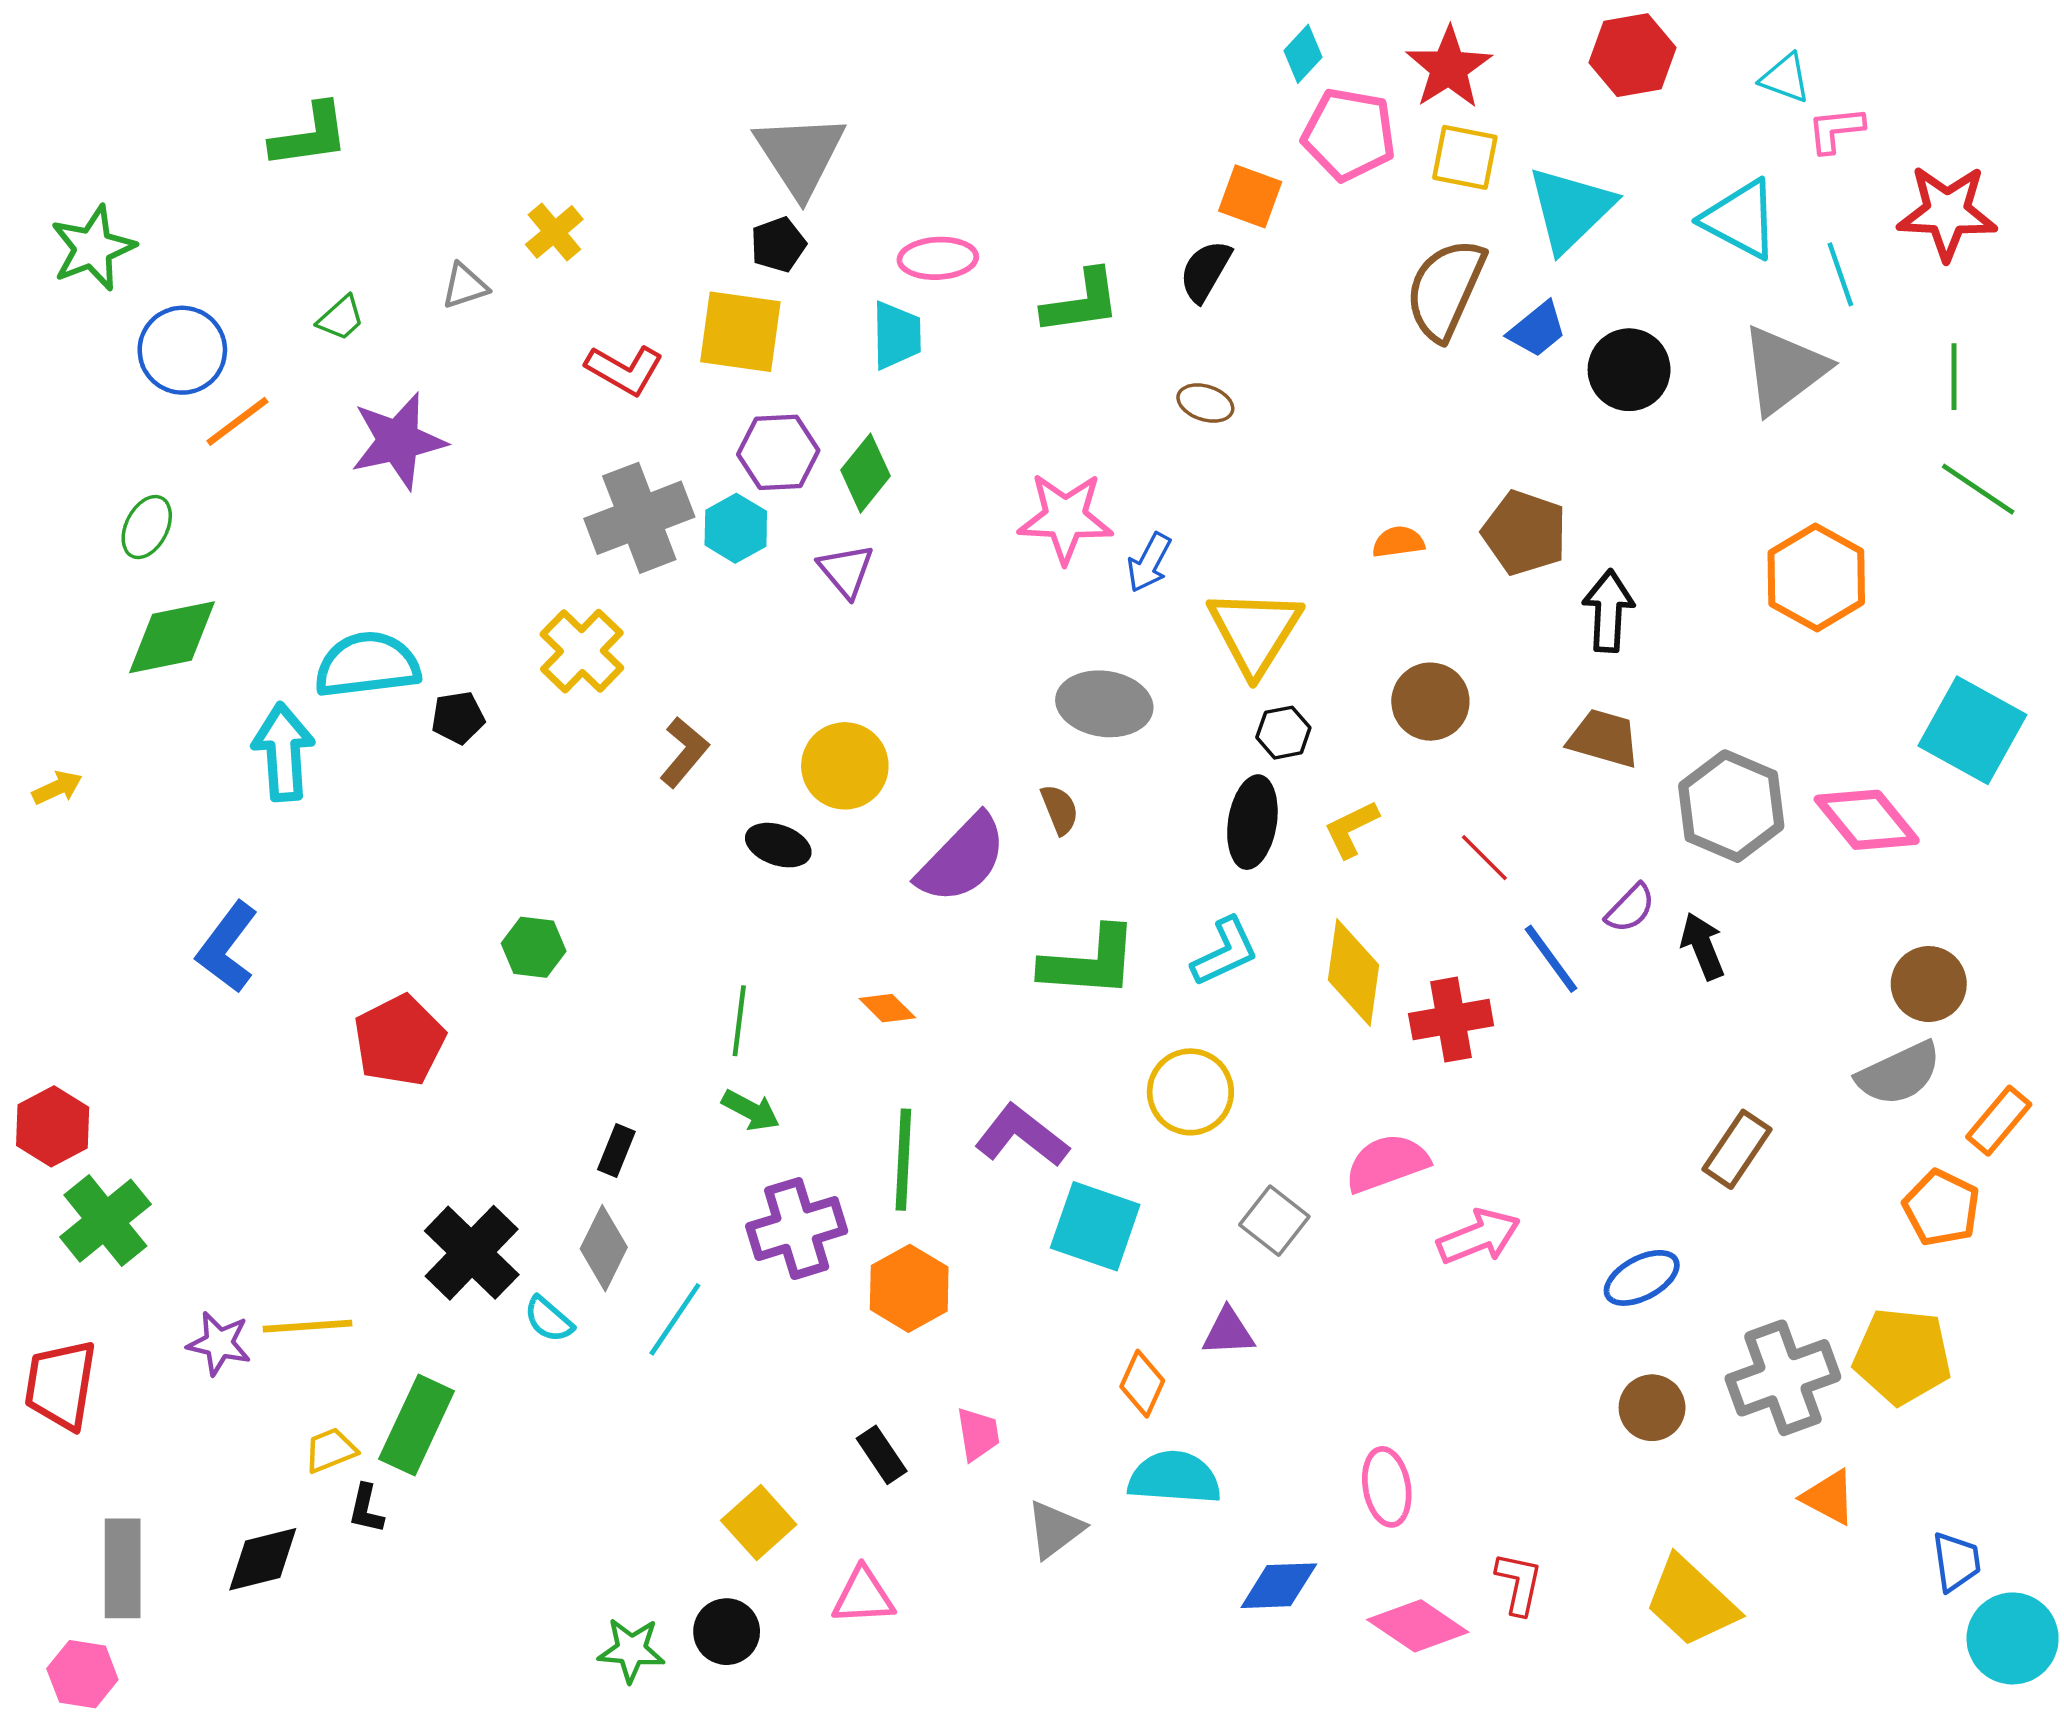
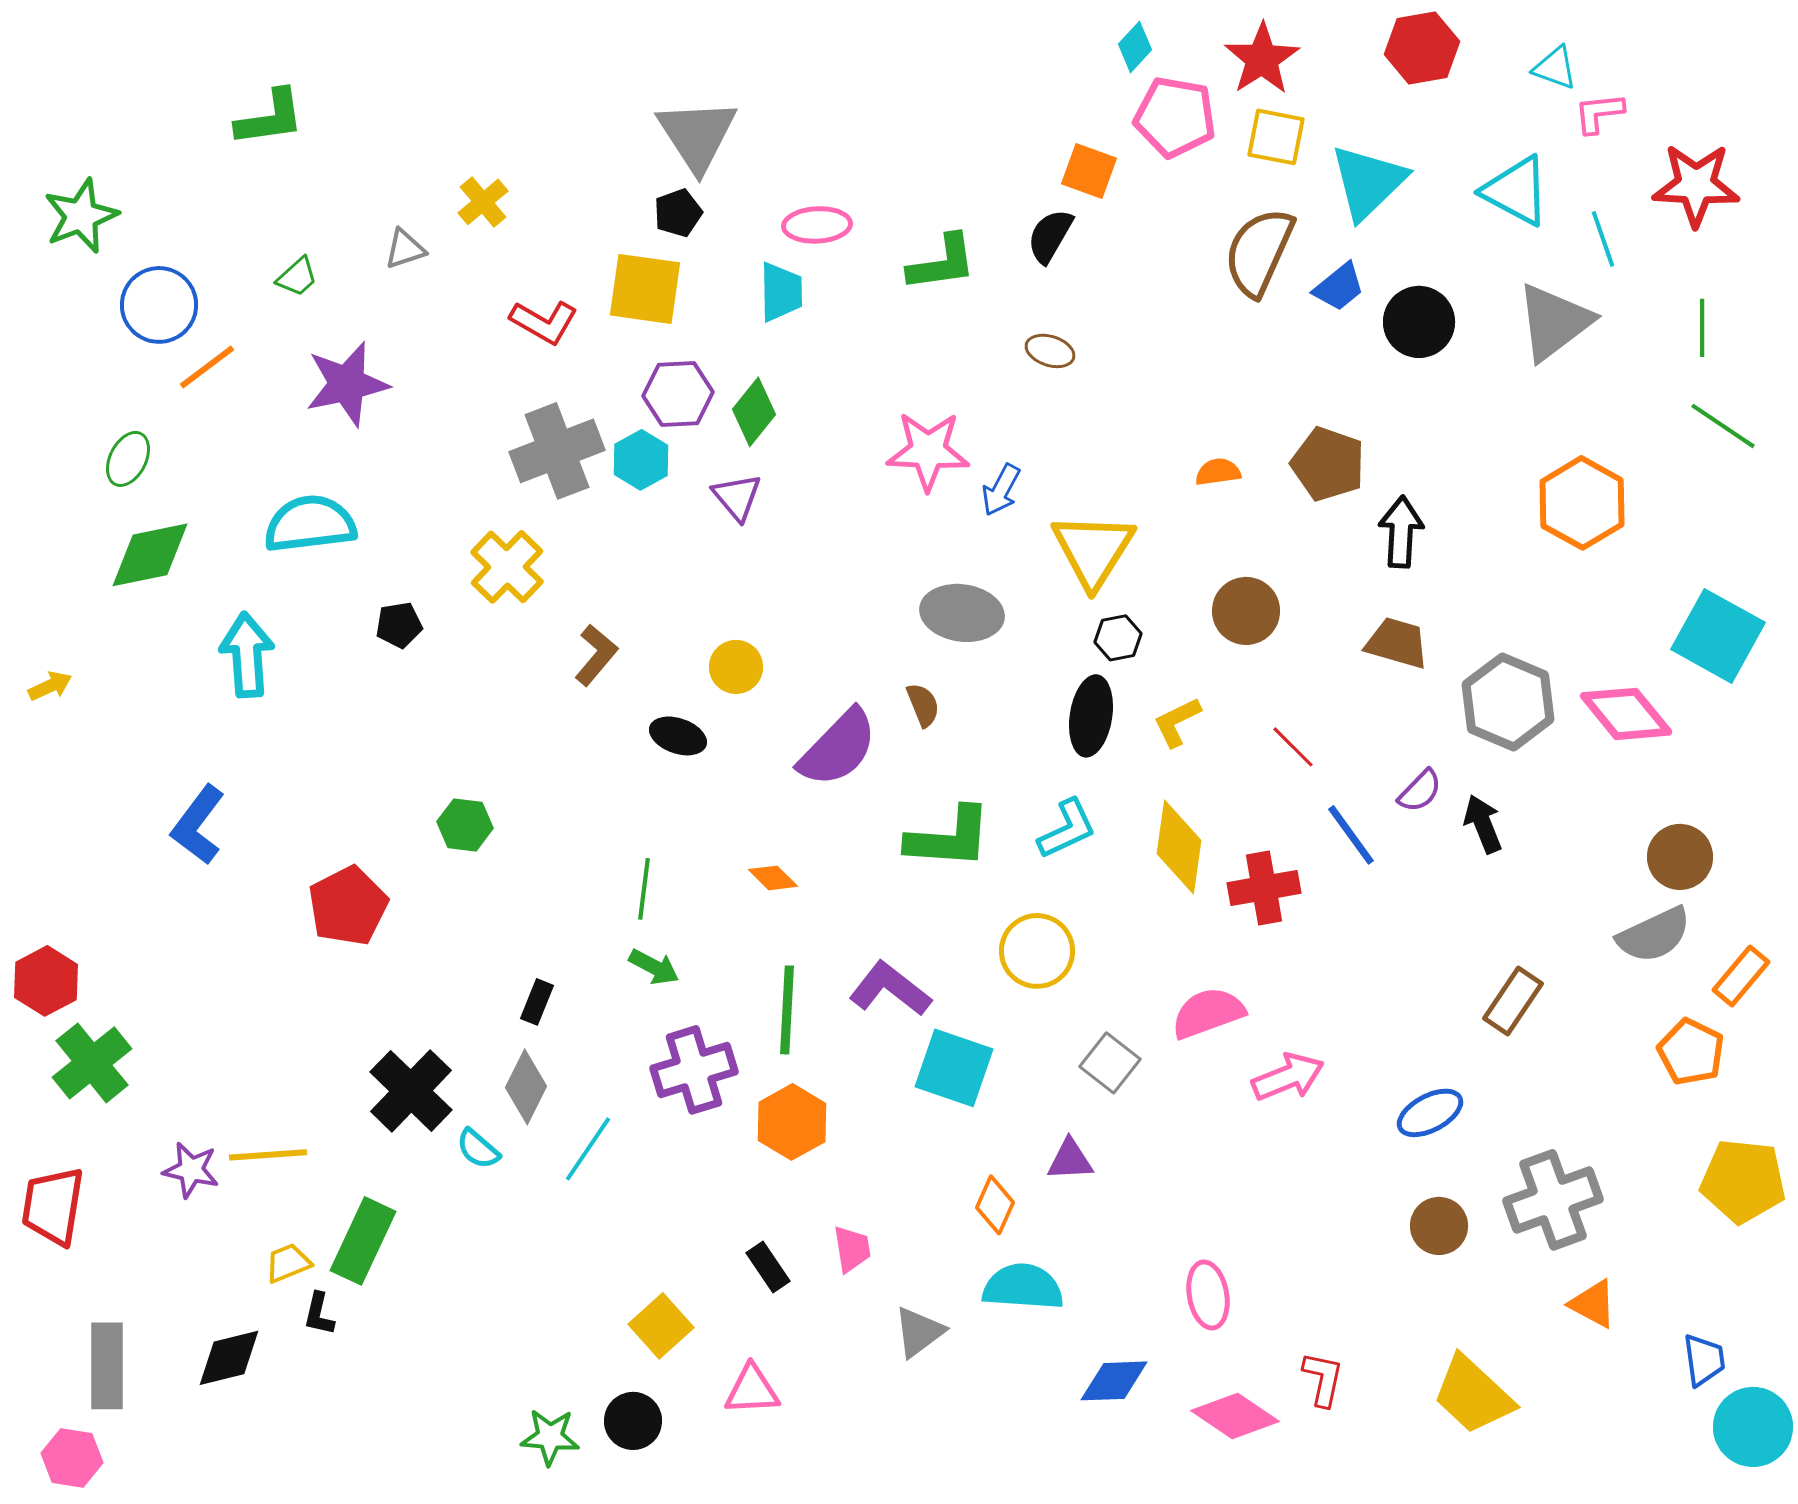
cyan semicircle: (367, 665) -> (310, 524), moved
yellow circle: (845, 766) -> (736, 667), size x0.7
yellow pentagon: (1902, 1356) -> (1743, 1181), moved

